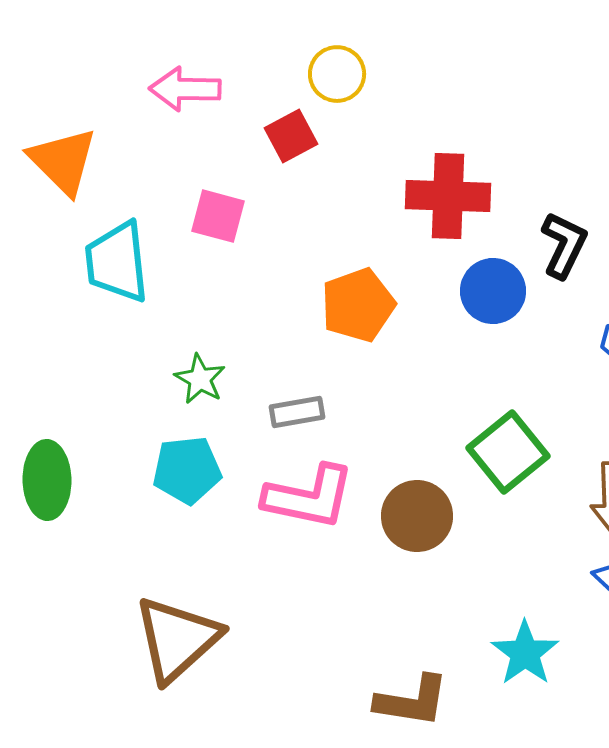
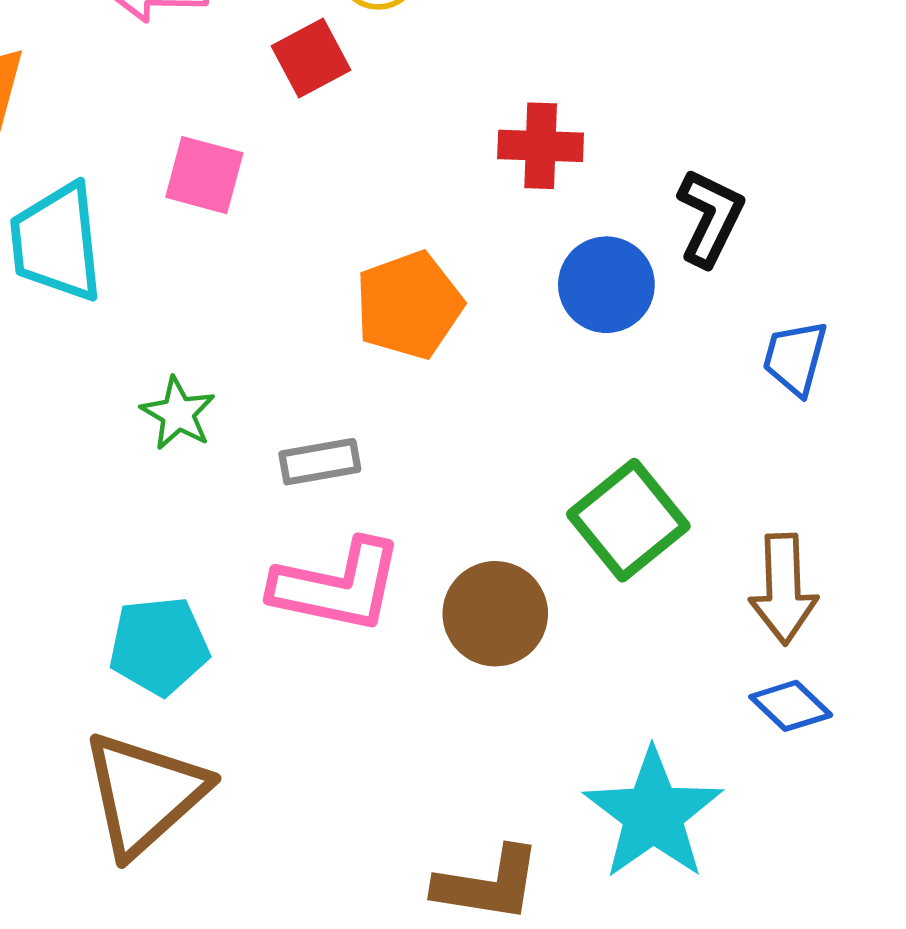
red cross: (448, 196) -> (541, 146), size x0.7
cyan pentagon: (187, 470) -> (159, 646), moved
cyan star: (525, 653) -> (653, 814), size x1.4

